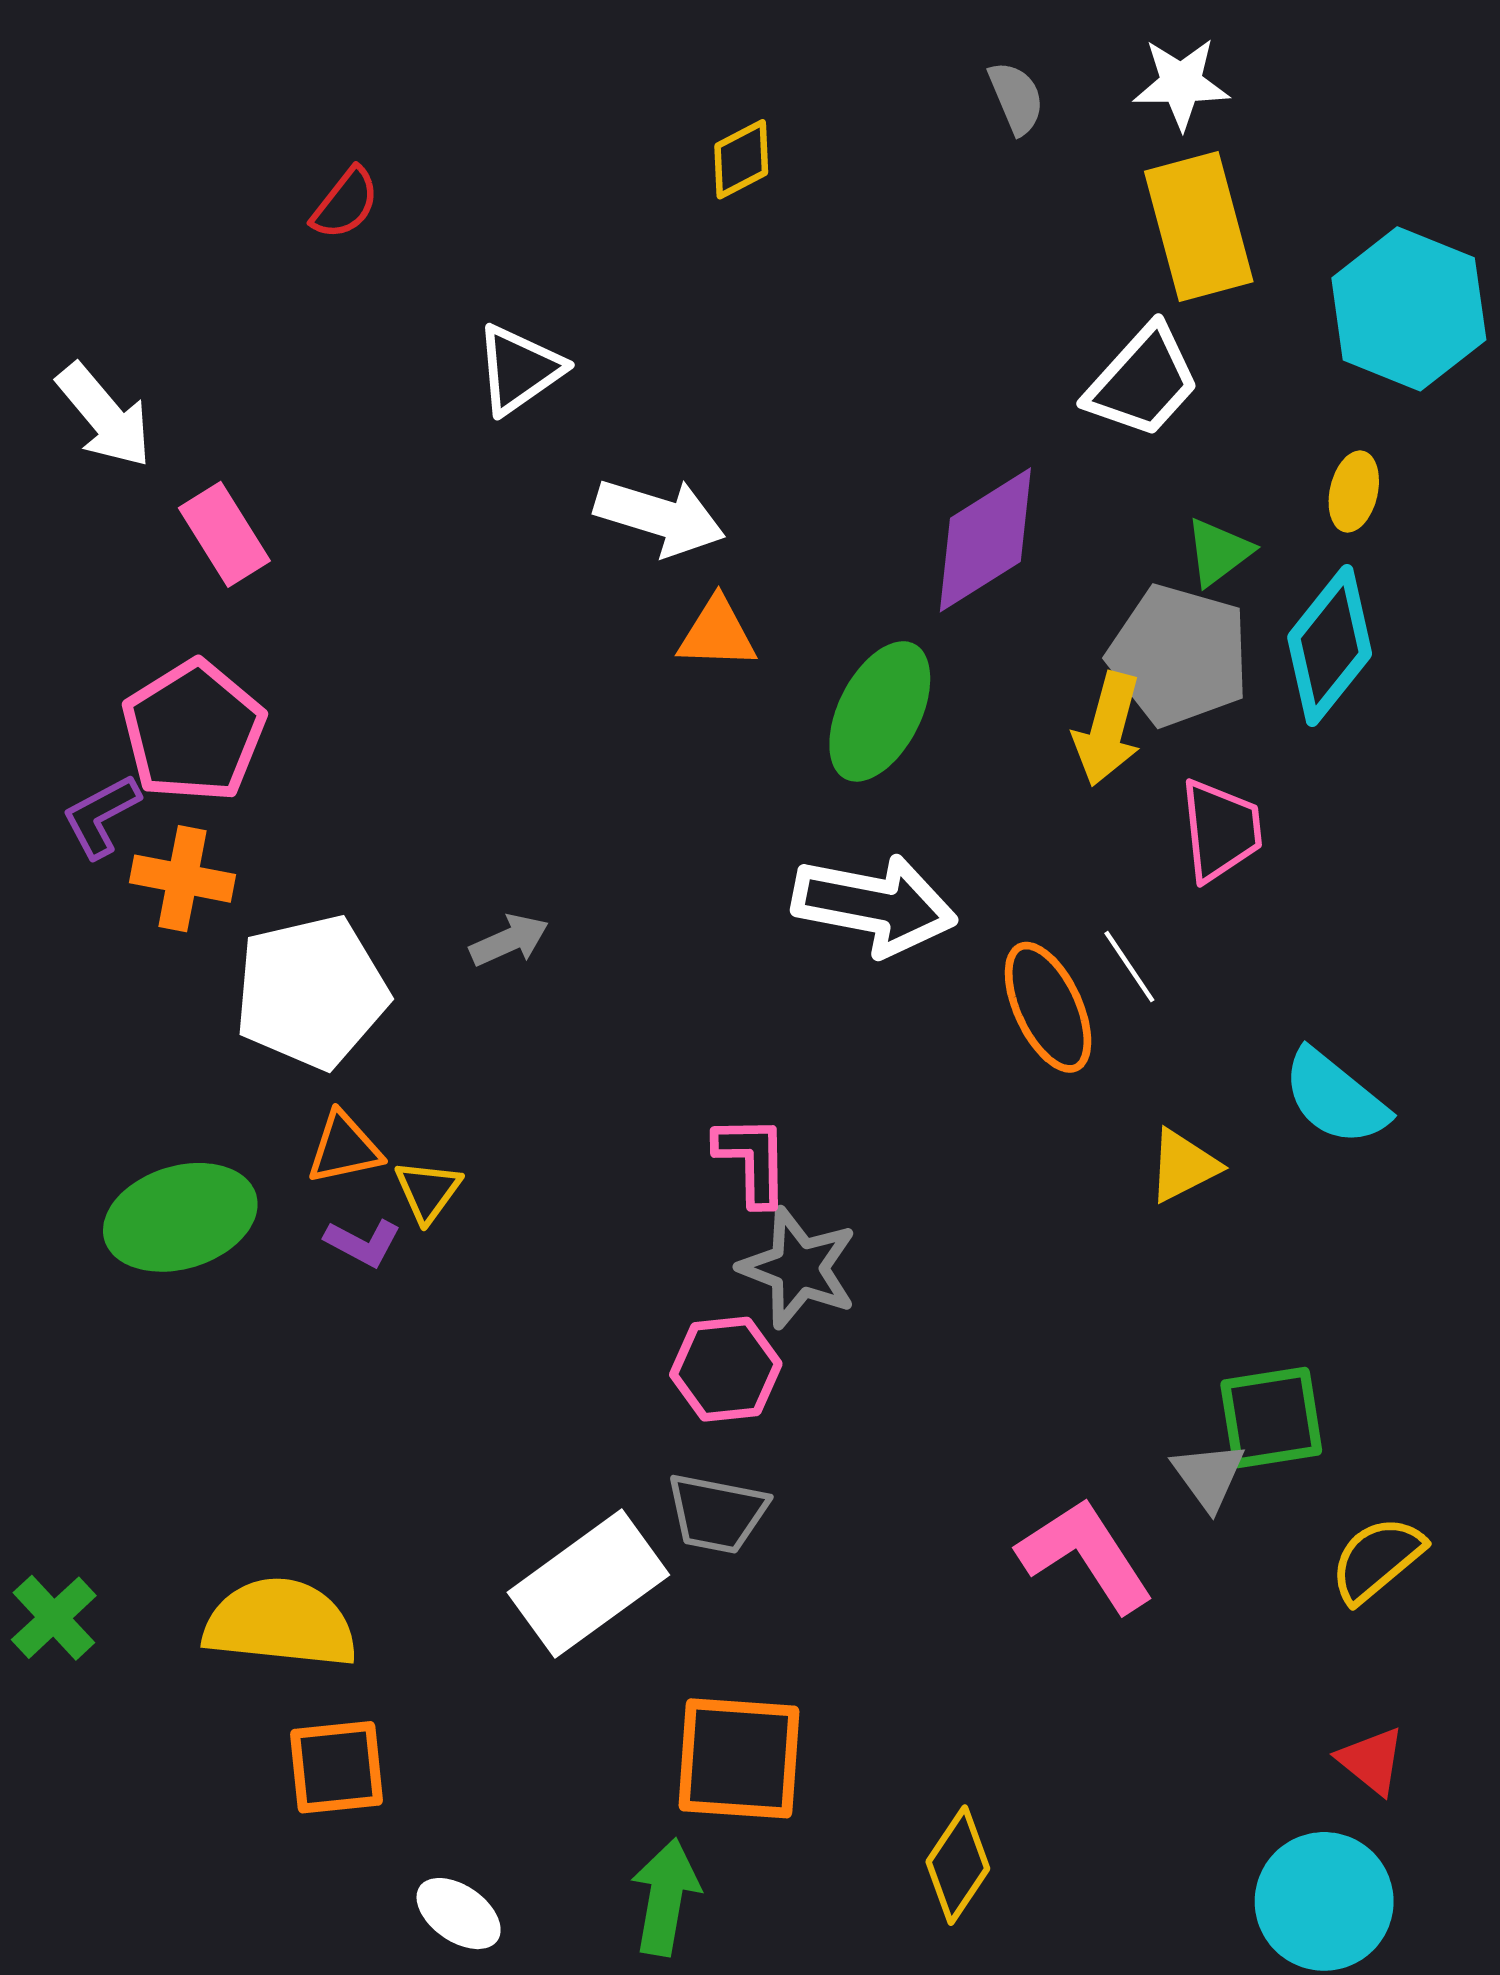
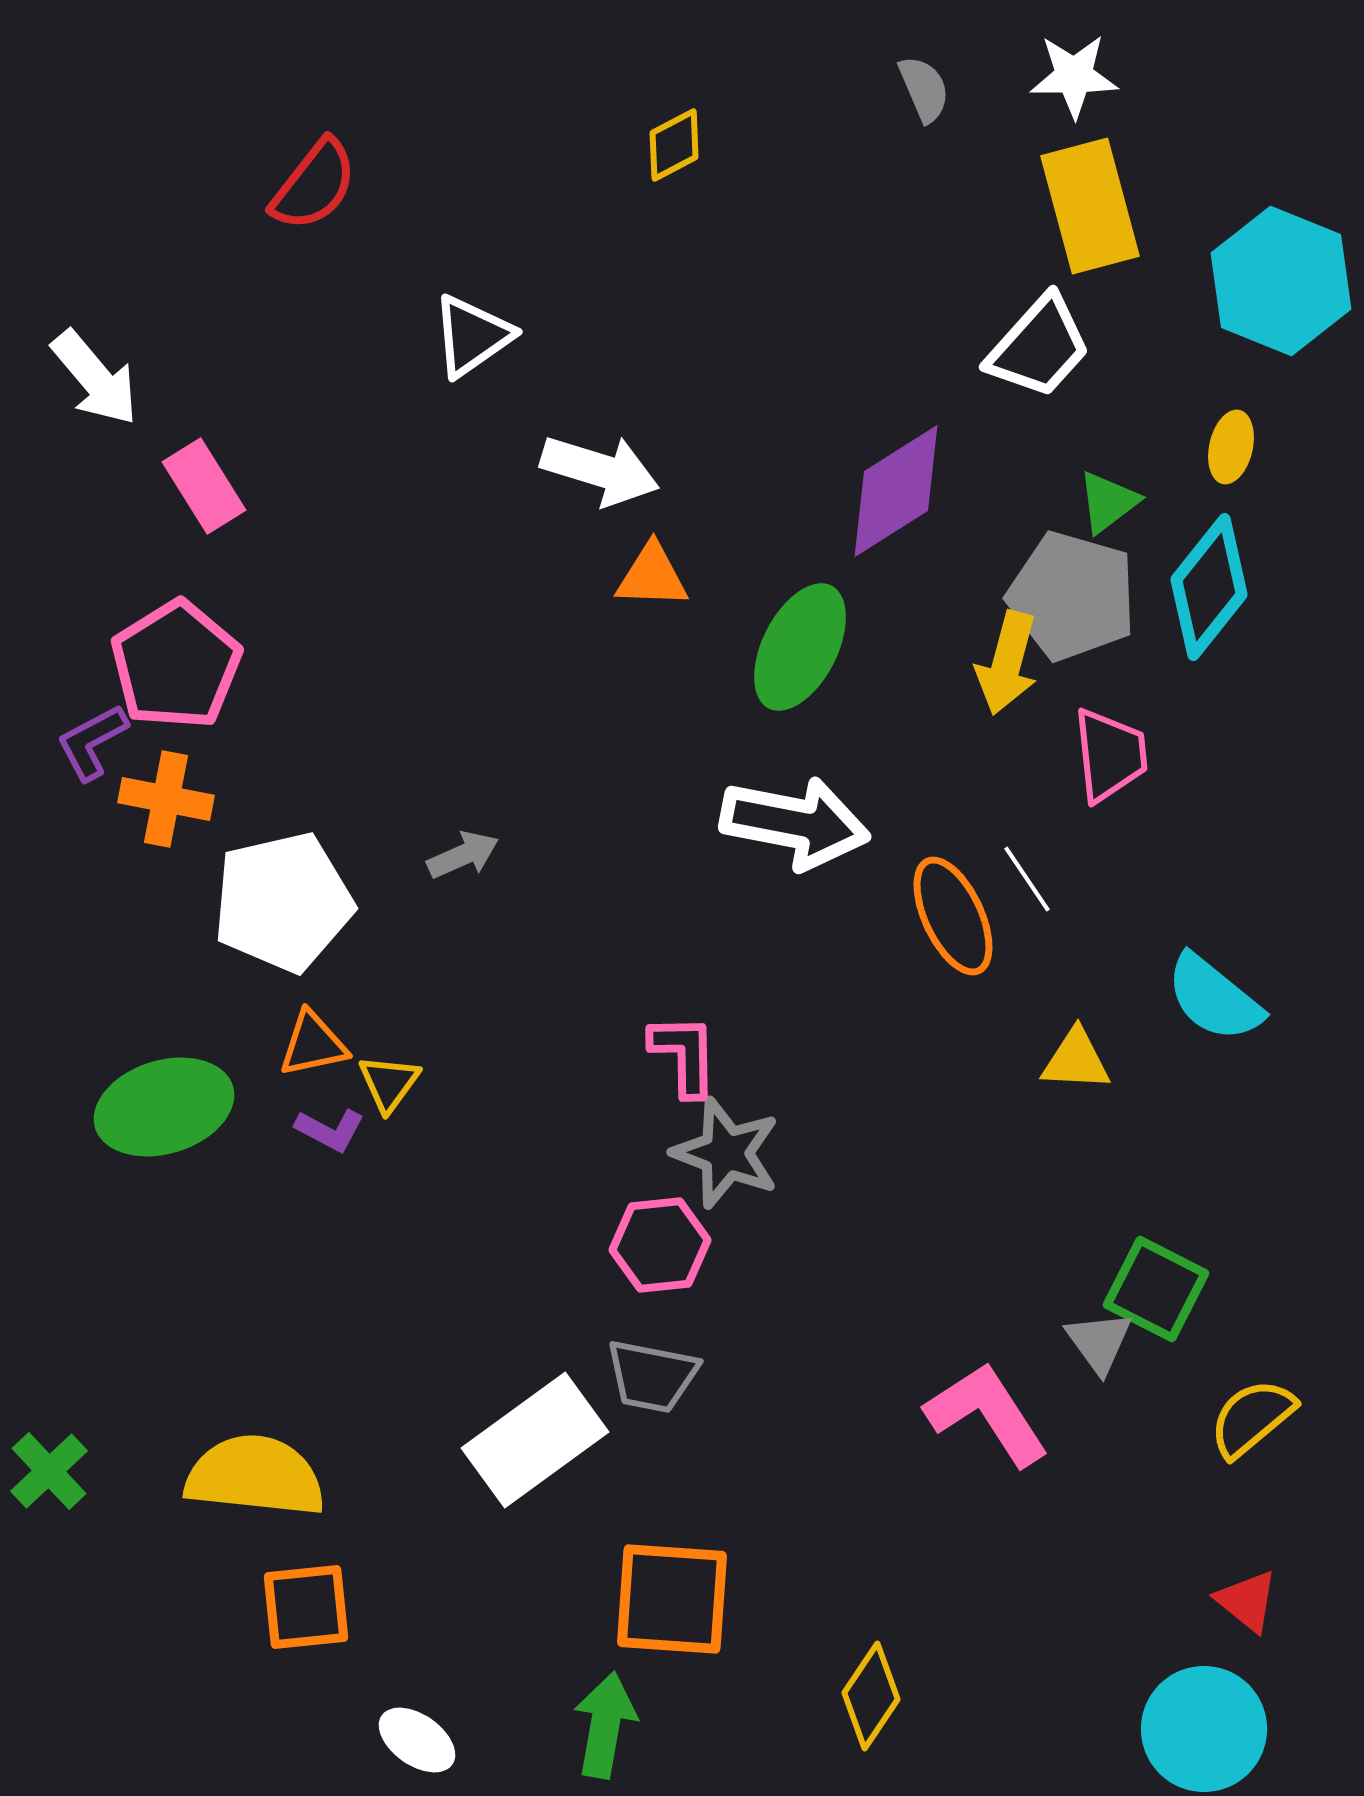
red semicircle: (345, 203) -> (314, 185), size x1.4
yellow triangle: (1183, 1166) -> (1076, 1060), turned 30
green square: (1271, 1418) -> (1156, 1289), turned 36

